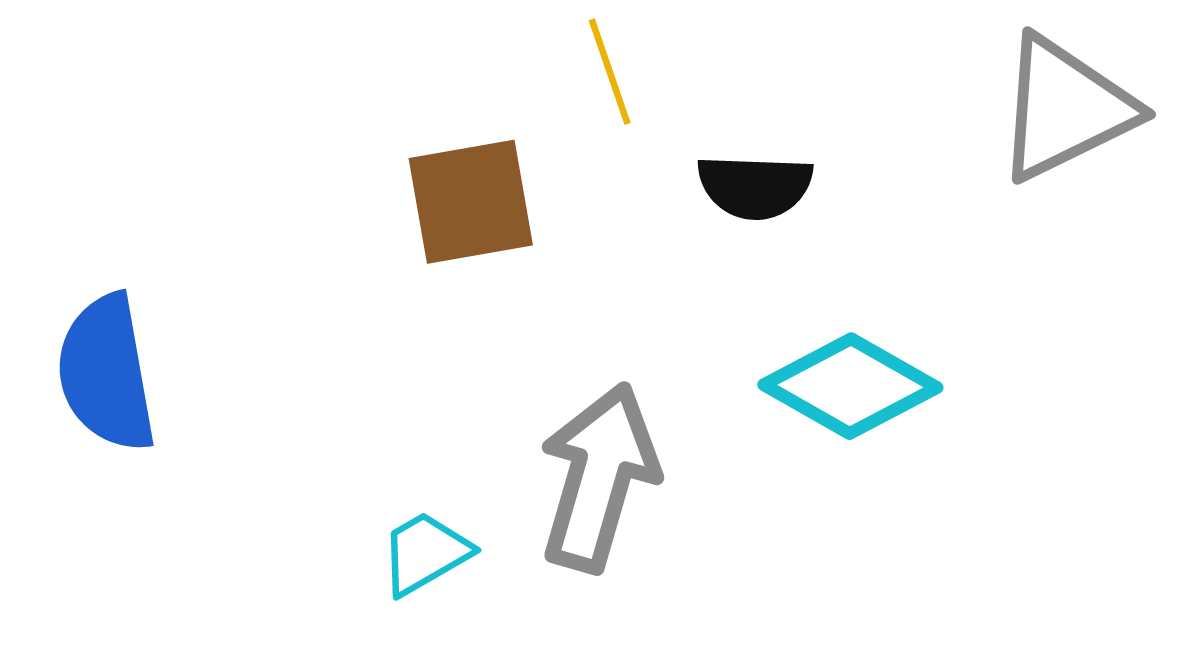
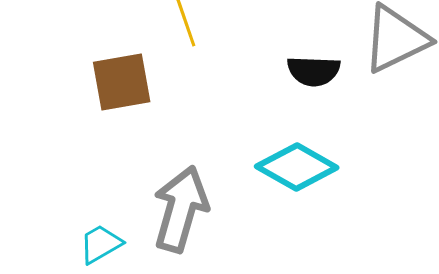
black semicircle: (755, 187) -> (314, 71), moved

